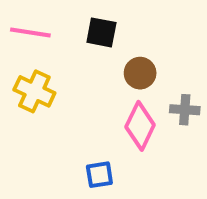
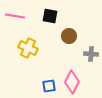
yellow cross: (34, 91) -> (28, 48), moved
pink diamond: (140, 126) -> (72, 82), moved

